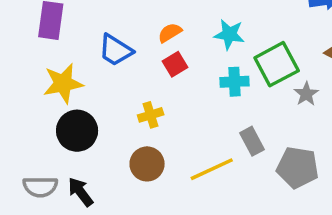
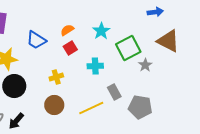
cyan star: (229, 34) -> (101, 31), turned 30
cyan cross: (235, 82) -> (95, 66), moved
black arrow: (81, 192) -> (16, 121), turned -102

